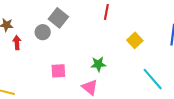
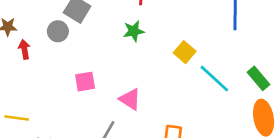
yellow square: (135, 40) -> (185, 52), moved
green star: (98, 64) -> (134, 31), moved

